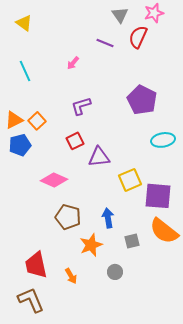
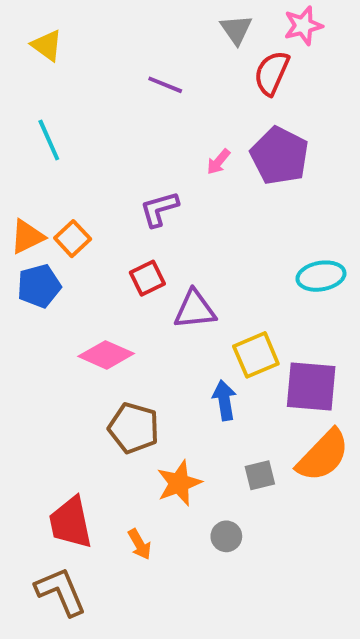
purple line: (105, 43) -> (165, 85), moved
pink arrow: (73, 63) -> (218, 162), moved
purple pentagon: (142, 100) -> (280, 156), moved
blue arrow: (108, 218) -> (224, 400), moved
orange semicircle: (164, 231) -> (323, 456), turned -84

